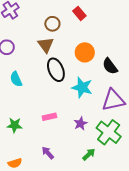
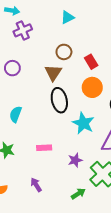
red rectangle: (79, 13) -> (91, 62), moved
cyan semicircle: (16, 79) -> (16, 114), moved, turned 35

